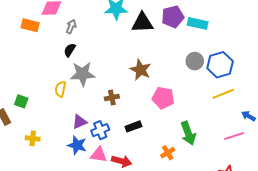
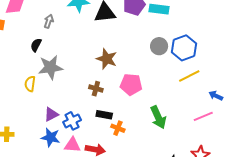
gray arrow: (71, 27) -> (49, 21), moved
brown cross: (112, 98) -> (96, 89), moved, turned 32
black rectangle: (133, 126) -> (104, 115), turned 35
orange cross: (168, 153) -> (118, 128), moved, turned -32

